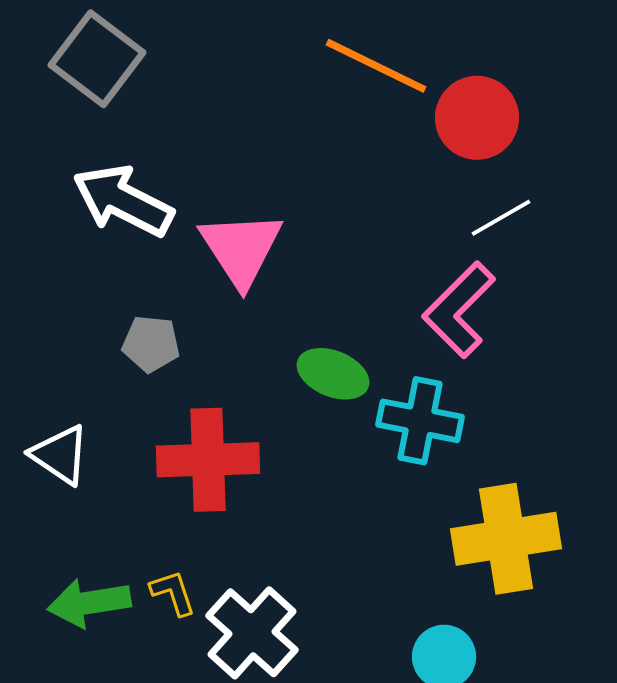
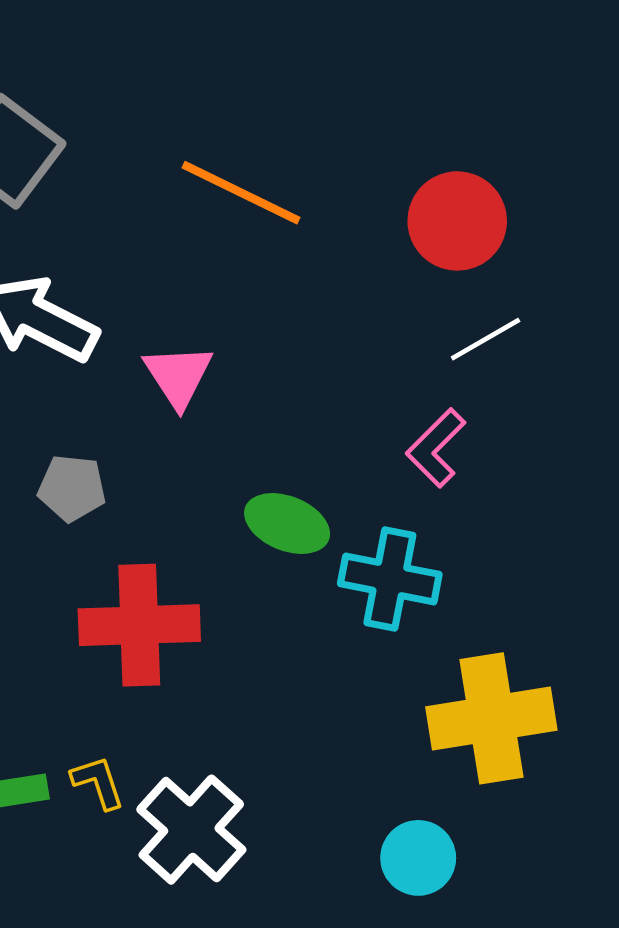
orange line: (376, 66) -> (241, 193), moved
pink triangle: (241, 249) -> (178, 376), size x0.7
pink L-shape: (459, 310) -> (436, 448), size x0.7

